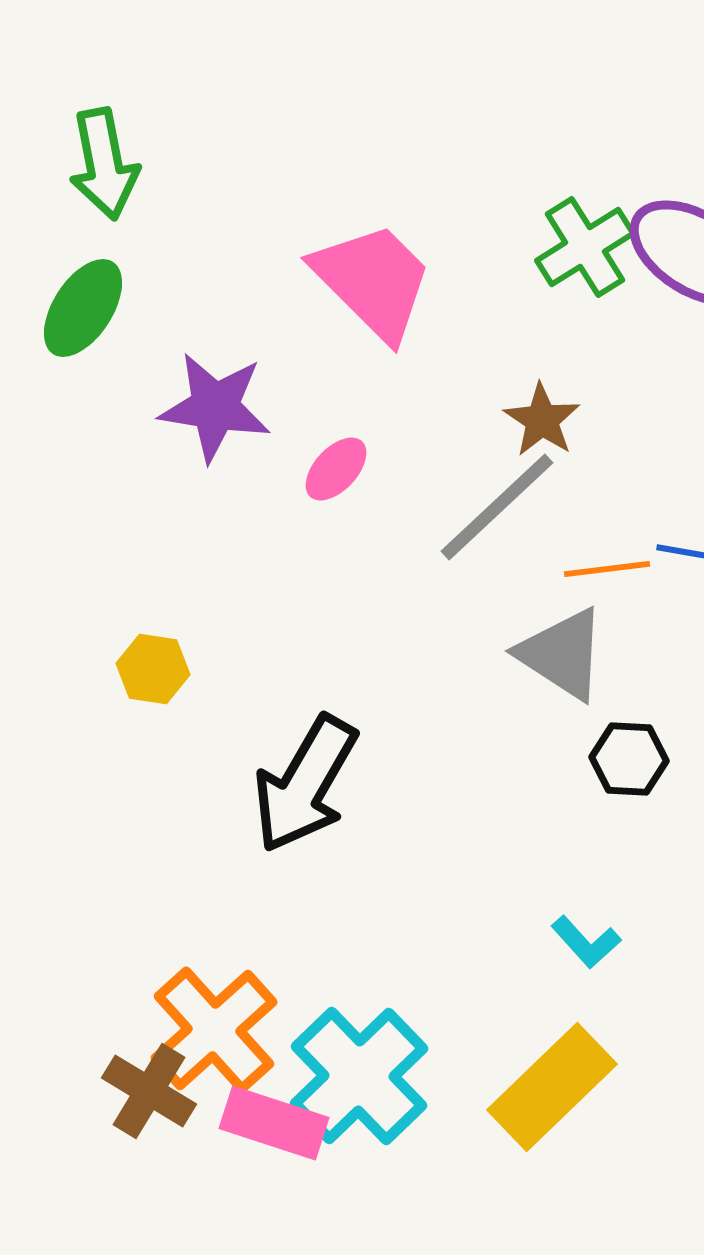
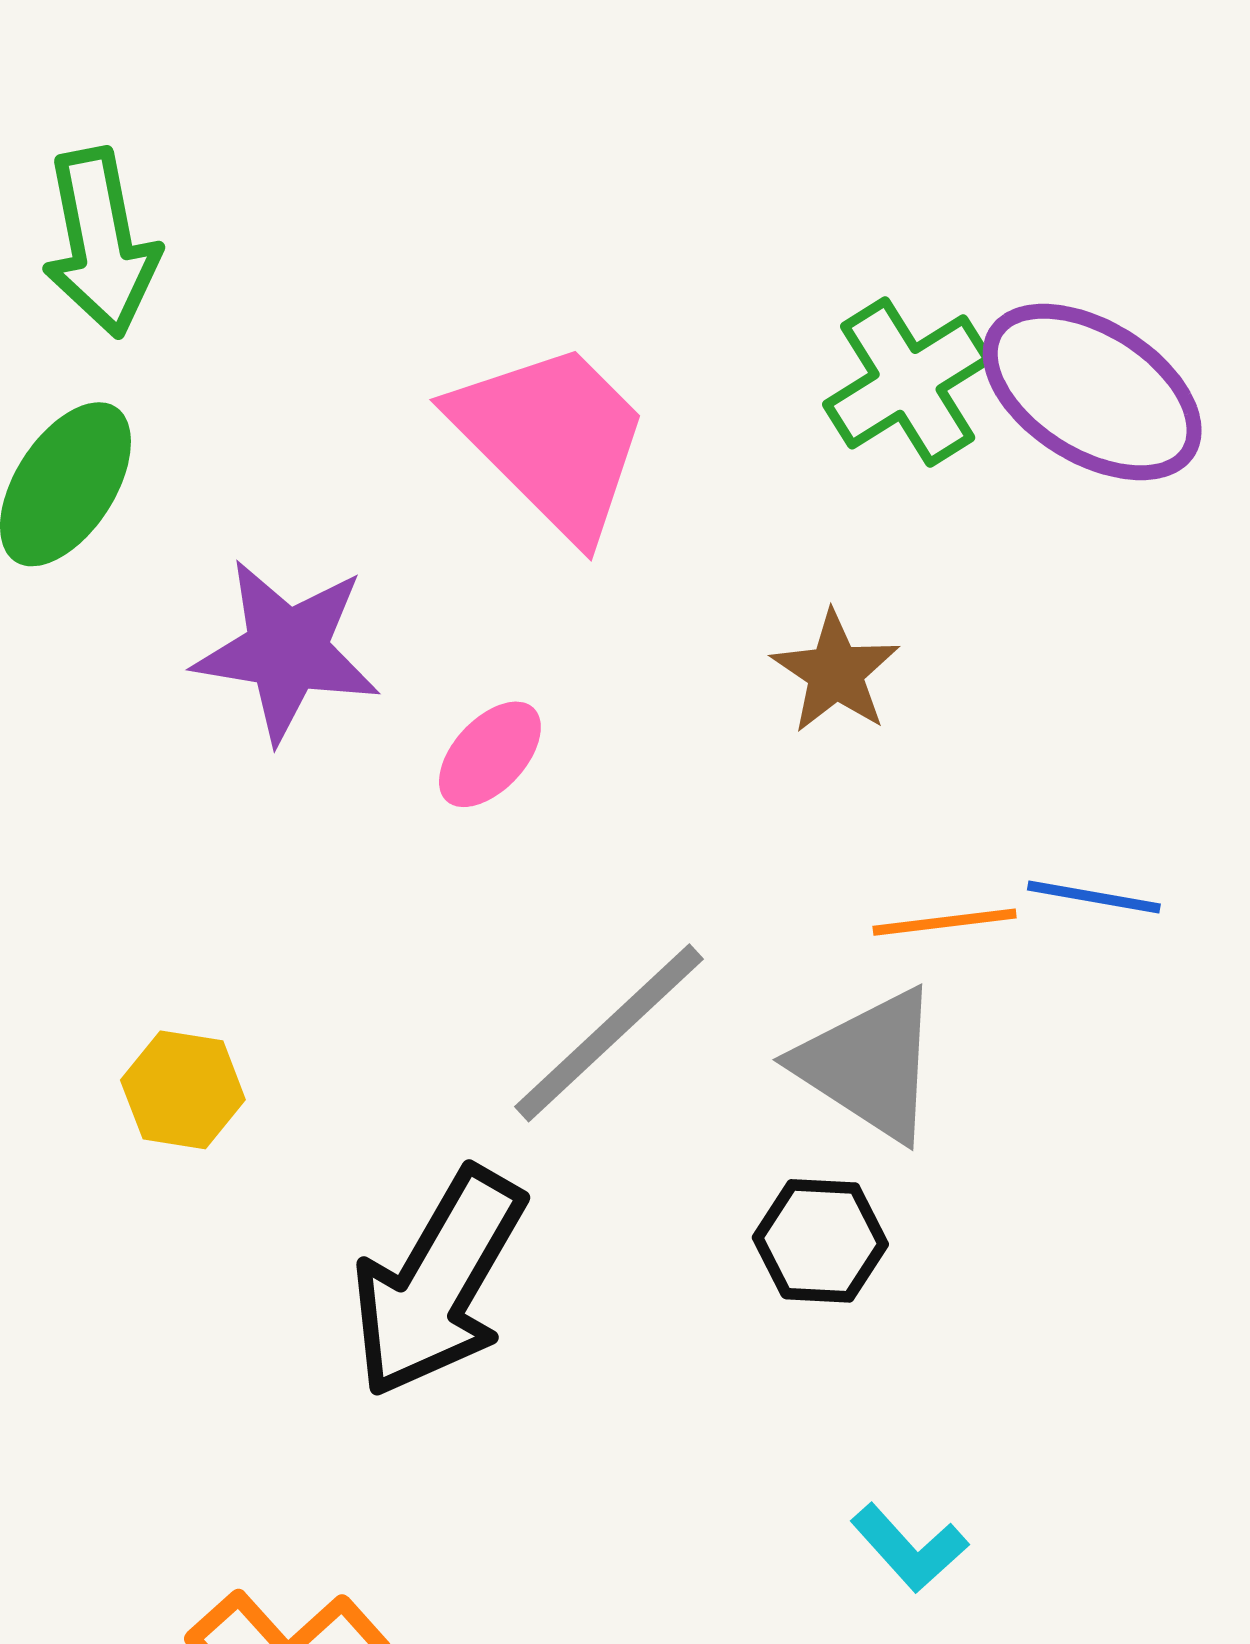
gray line: (497, 507) -> (609, 1033), moved
black hexagon: (629, 759) -> (820, 1241), moved

